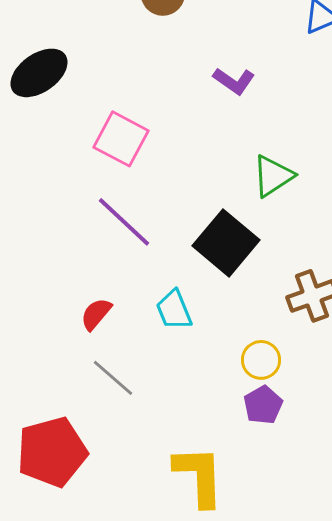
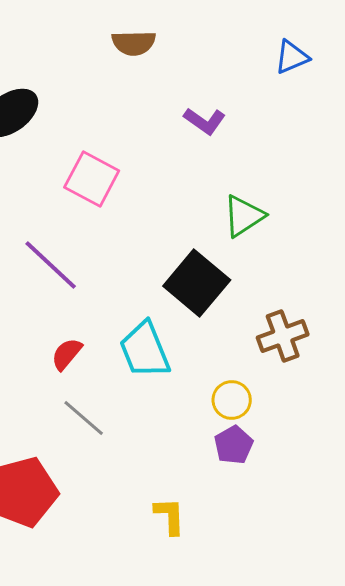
purple line: (124, 222) -> (51, 265), moved
cyan trapezoid: (174, 310) -> (145, 350), size x1.4
yellow L-shape: (199, 476) -> (170, 516), size x0.6

